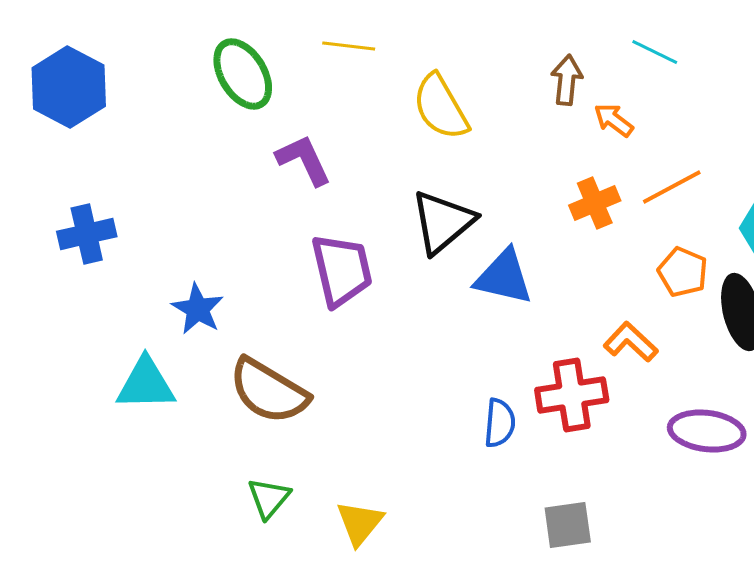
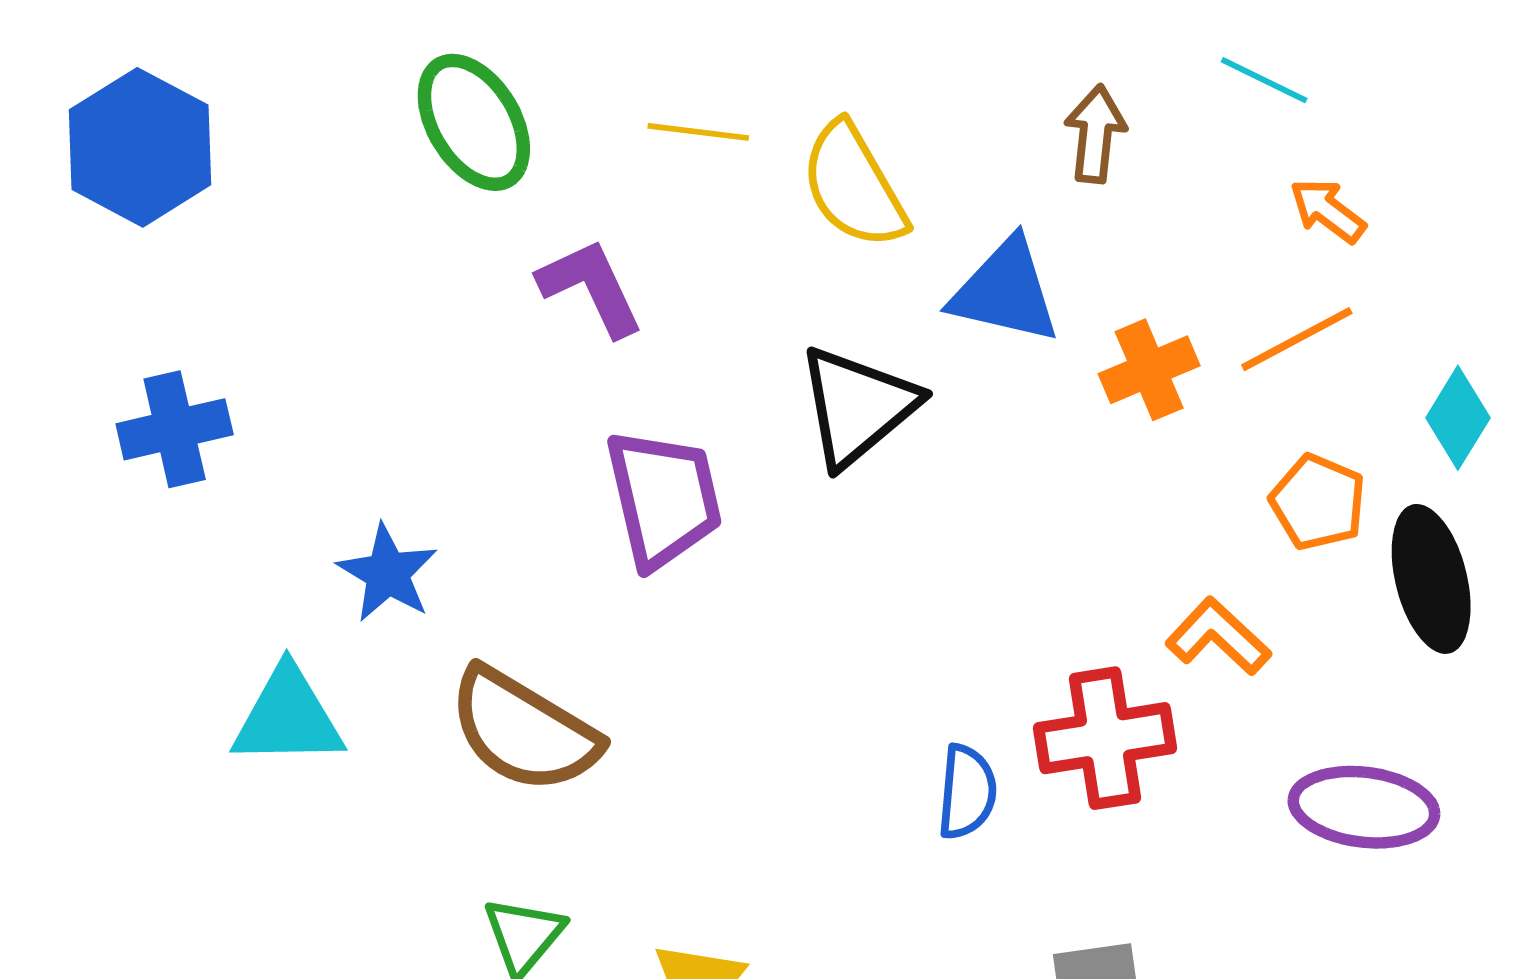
yellow line: (349, 46) -> (698, 132), moved
orange arrow: (614, 120) -> (1328, 211), moved
blue triangle: (504, 277) -> (1005, 291), moved

